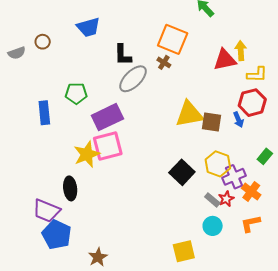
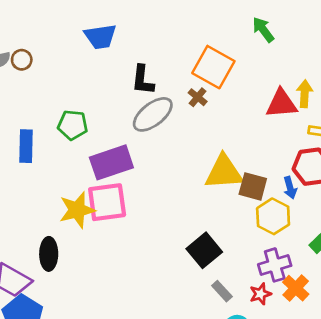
brown circle: (43, 42) -> (22, 60), moved
yellow hexagon: (218, 164) -> (273, 216), moved
gray rectangle: (212, 200) -> (222, 291), moved

